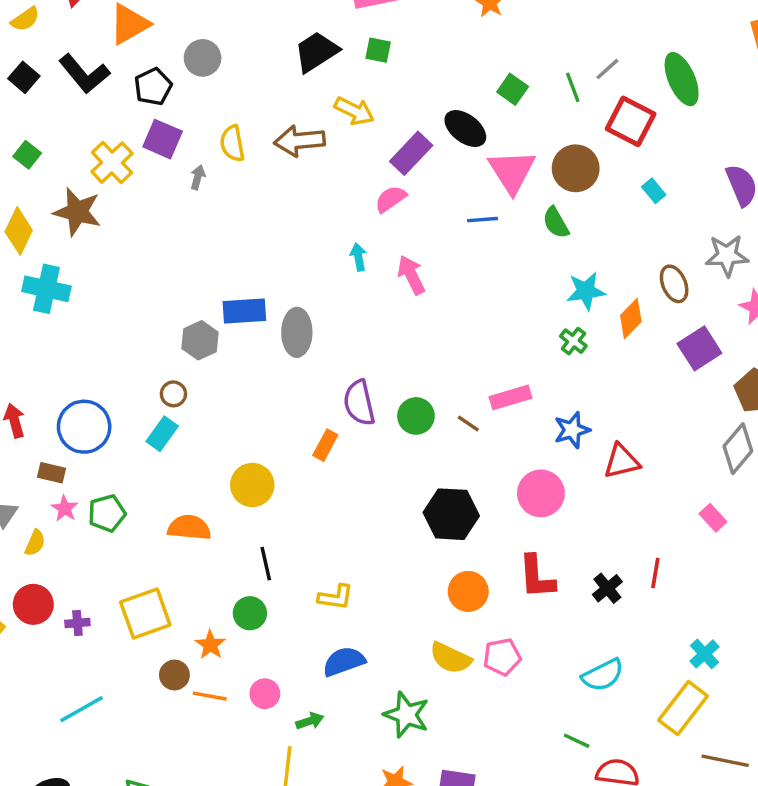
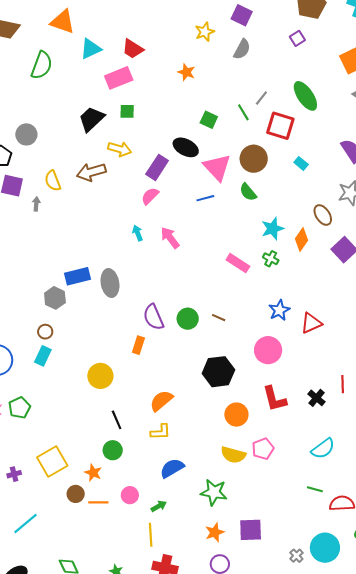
pink rectangle: (511, 397) -> (238, 263), moved, turned 60
orange semicircle: (189, 528) -> (161, 401), moved, turned -35

